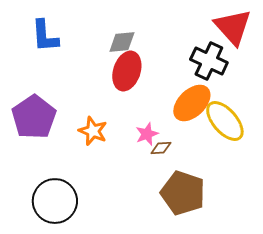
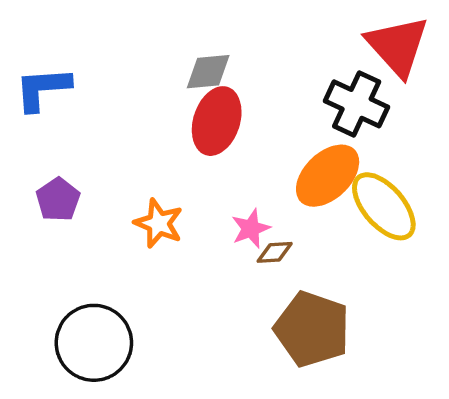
blue L-shape: (45, 36) -> (43, 89), moved, turned 90
purple pentagon: (34, 117) -> (58, 200), size x0.6

